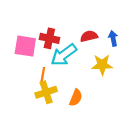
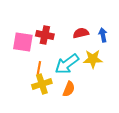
cyan arrow: (64, 55) -> (67, 64), moved

